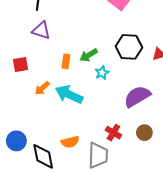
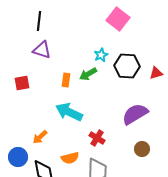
cyan star: (102, 73) -> (101, 55), moved
orange arrow: (42, 88) -> (40, 137), moved
red cross: (113, 133) -> (97, 138), moved

